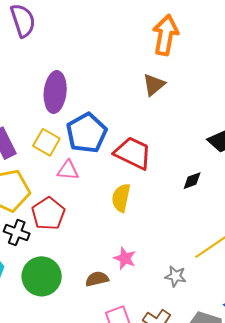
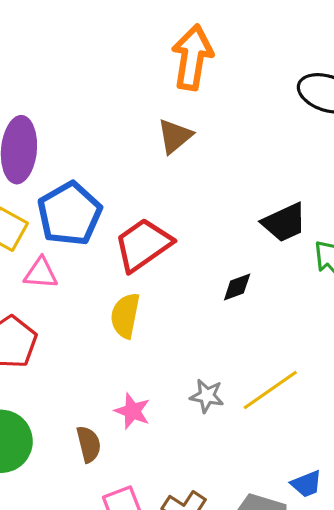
red trapezoid: (133, 153) -> (143, 245), turned -60
gray star: (176, 276) -> (207, 396), moved
brown semicircle: (97, 279) -> (89, 444), turned 90

